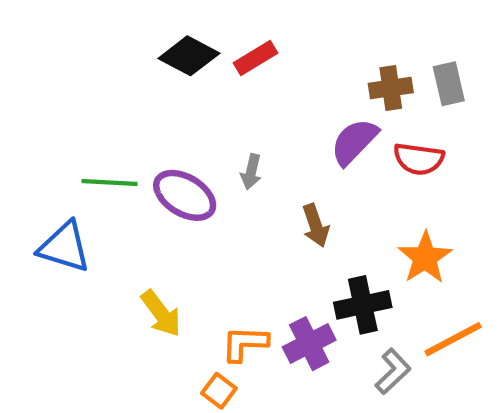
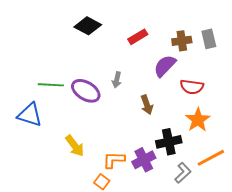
red rectangle: (255, 58) -> (138, 37), moved
red semicircle: (419, 159) -> (192, 87), moved

